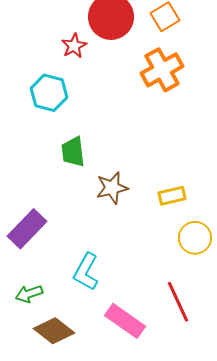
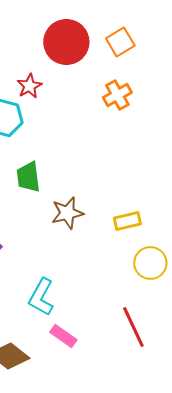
red star: (74, 46) -> (29, 86), moved
orange cross: (162, 70) -> (117, 95), size x0.7
pink rectangle: (125, 321) -> (63, 336), moved, size x0.7

